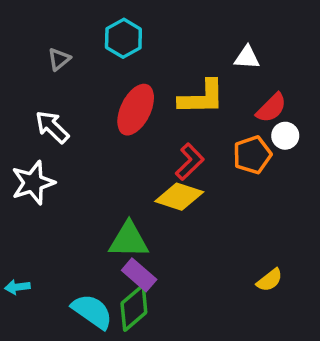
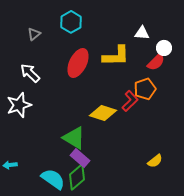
white circle: (285, 136) -> (164, 48), moved
red L-shape: (190, 162) -> (130, 101), moved
green triangle: (129, 240) -> (74, 138), turned 30

